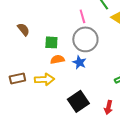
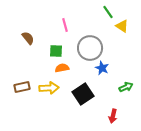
pink line: (82, 16) -> (65, 25), moved
blue star: (79, 62) -> (102, 68), moved
black square: (78, 101) -> (83, 94), moved

